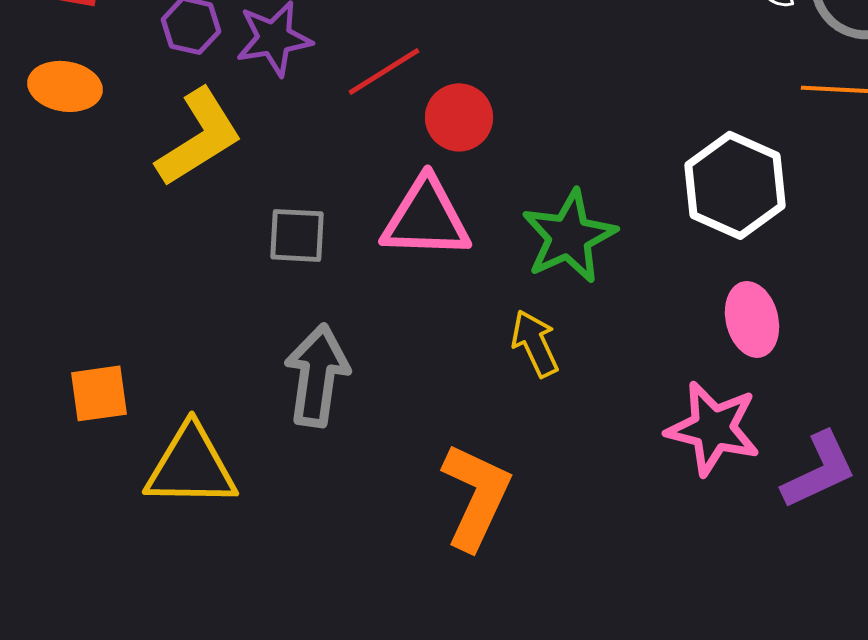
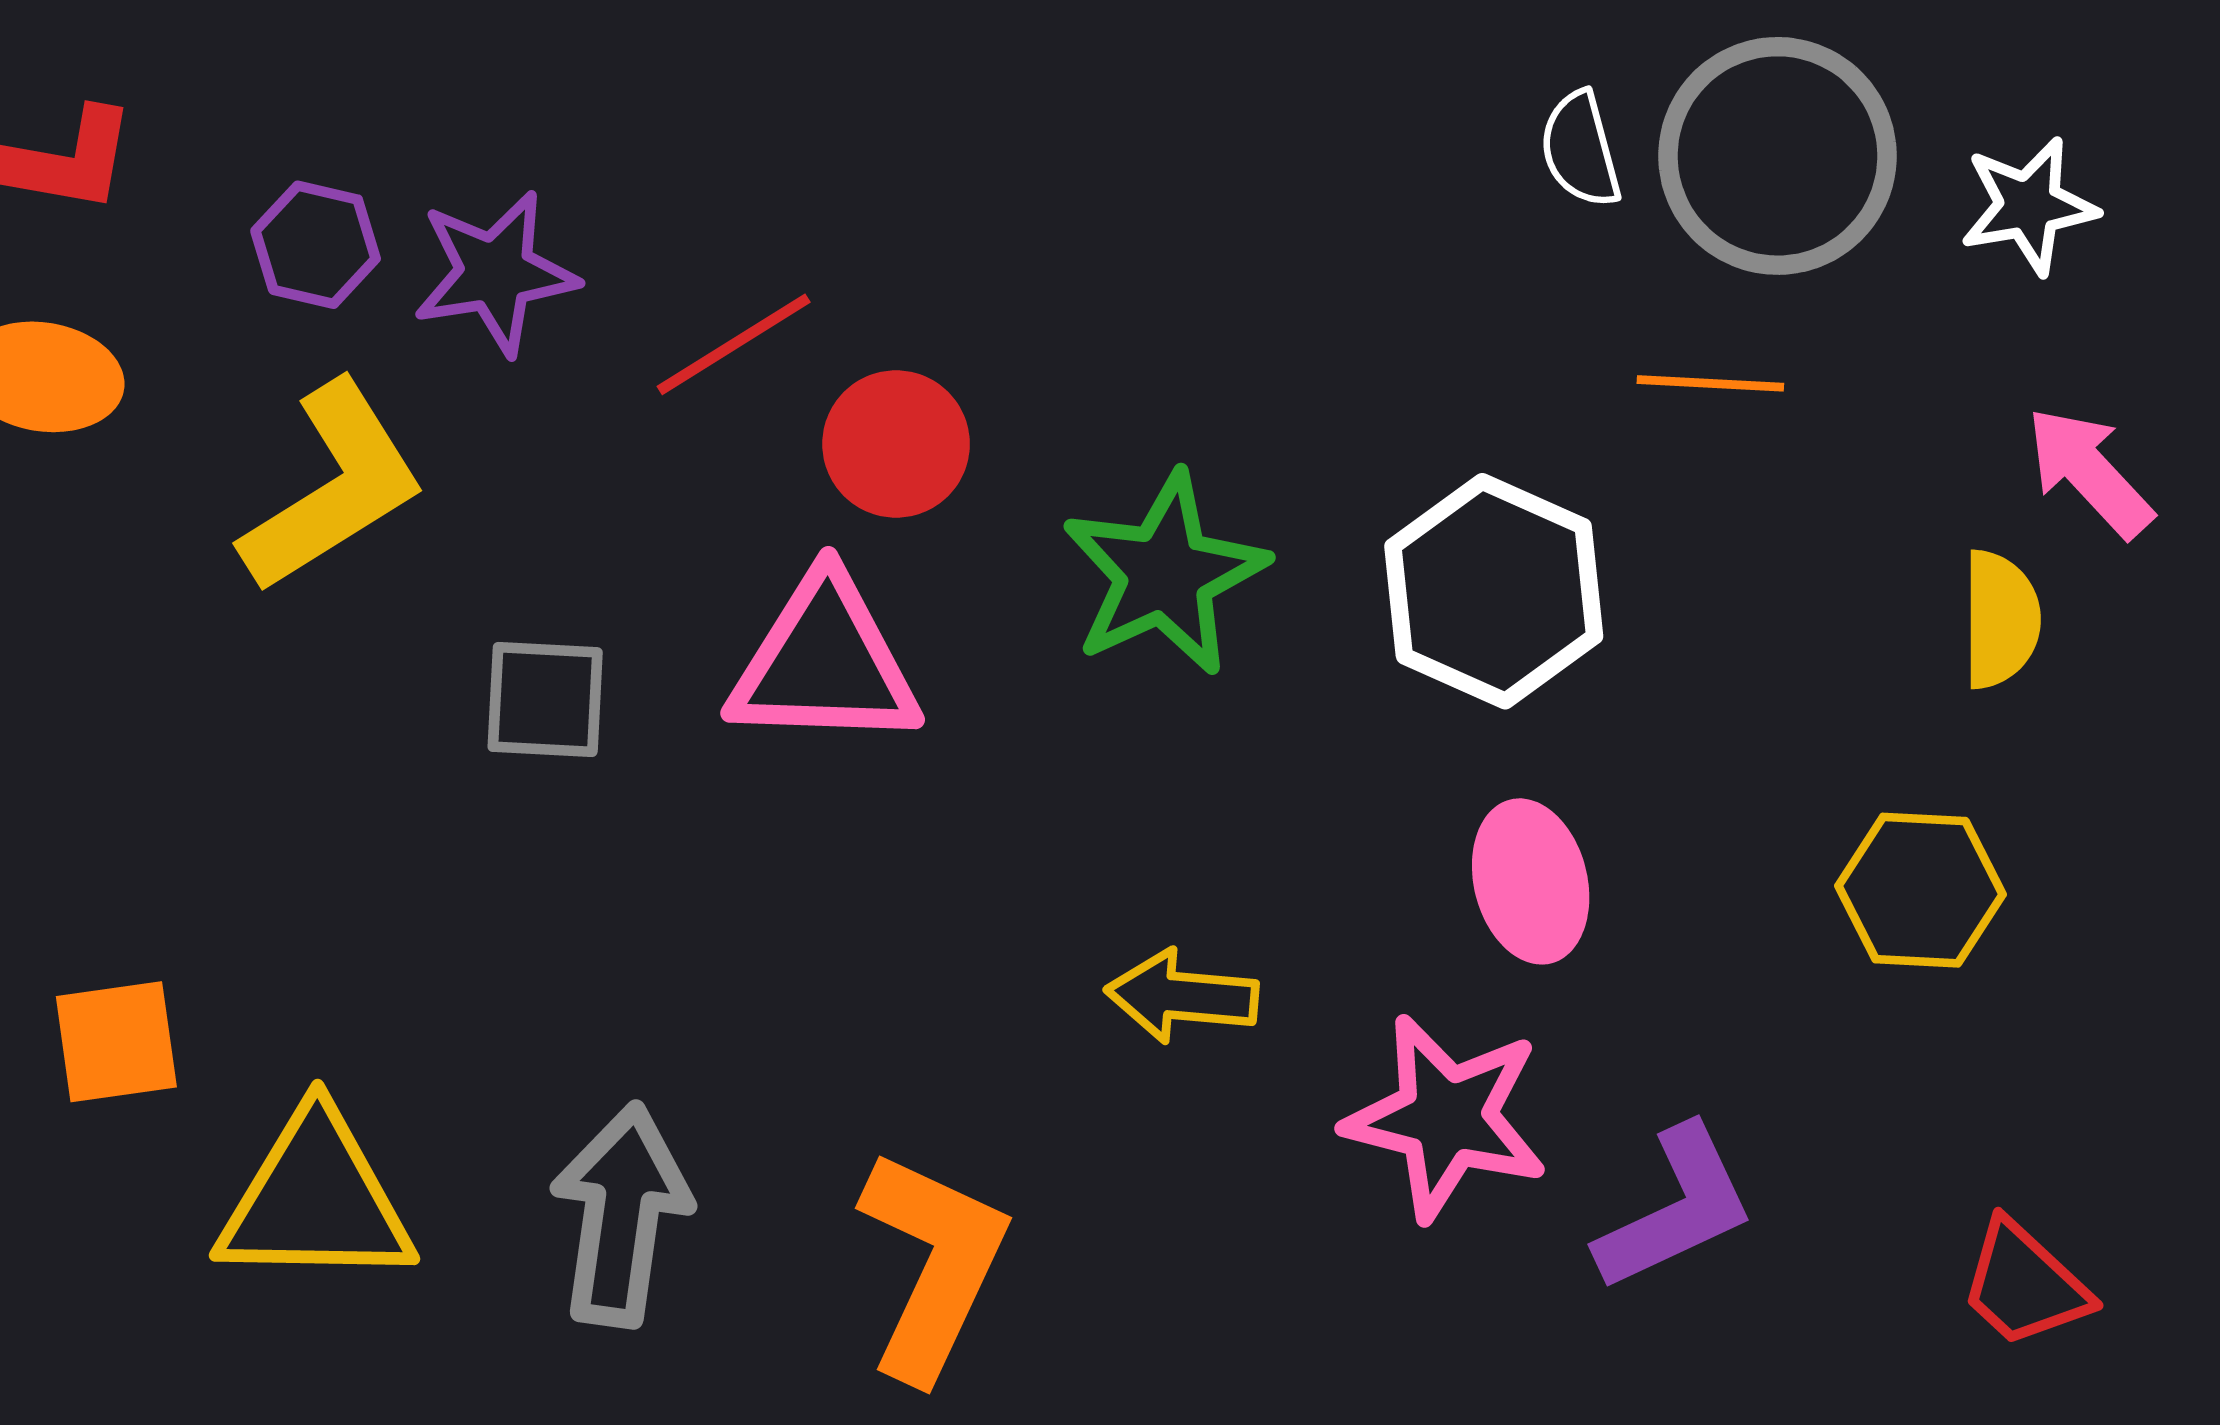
green star: (569, 236) -> (1165, 574), moved
yellow arrow: (535, 343) -> (1182, 996), moved, turned -60
gray arrow: (317, 375) -> (621, 1215), moved

